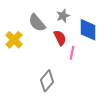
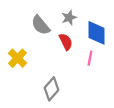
yellow cross: (14, 40) -> (17, 58), moved
pink line: (72, 53) -> (90, 58), moved

